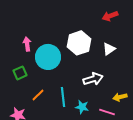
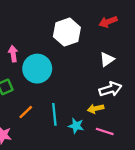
white hexagon: (79, 43) -> (67, 32), moved
white arrow: (93, 79) -> (110, 89), moved
yellow arrow: (120, 97) -> (96, 109), moved

